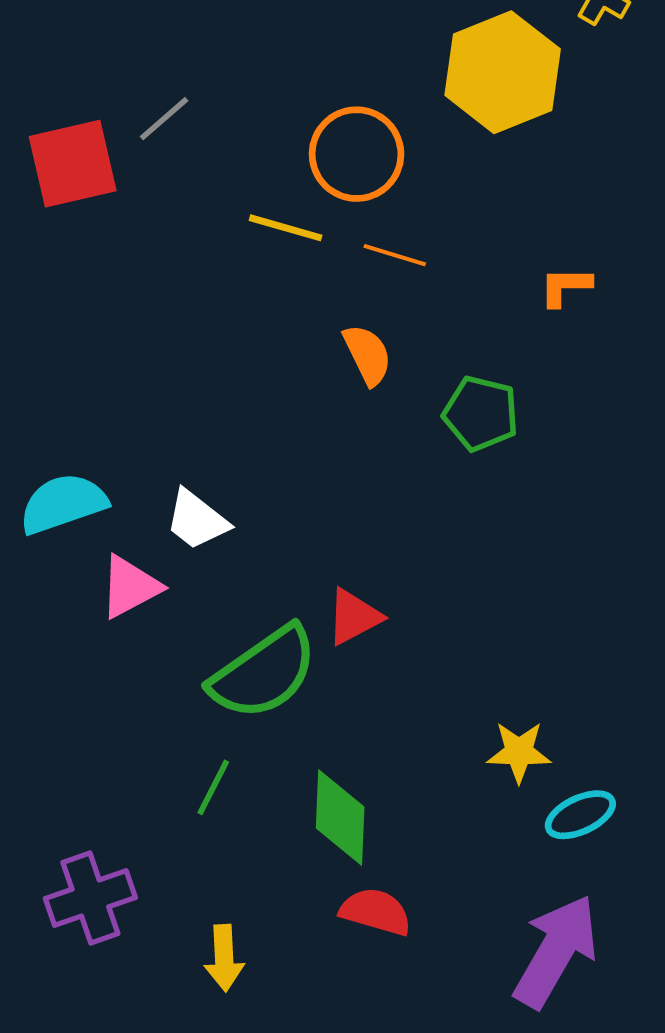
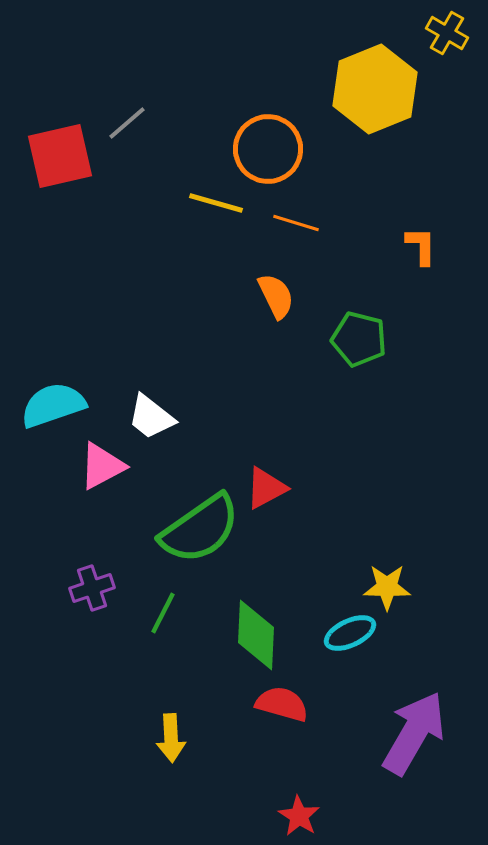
orange L-shape: (565, 287) -> (421, 246), turned 90
cyan ellipse: (580, 815) -> (350, 633), moved
purple cross: (90, 898) -> (92, 588), moved, size x0.7

